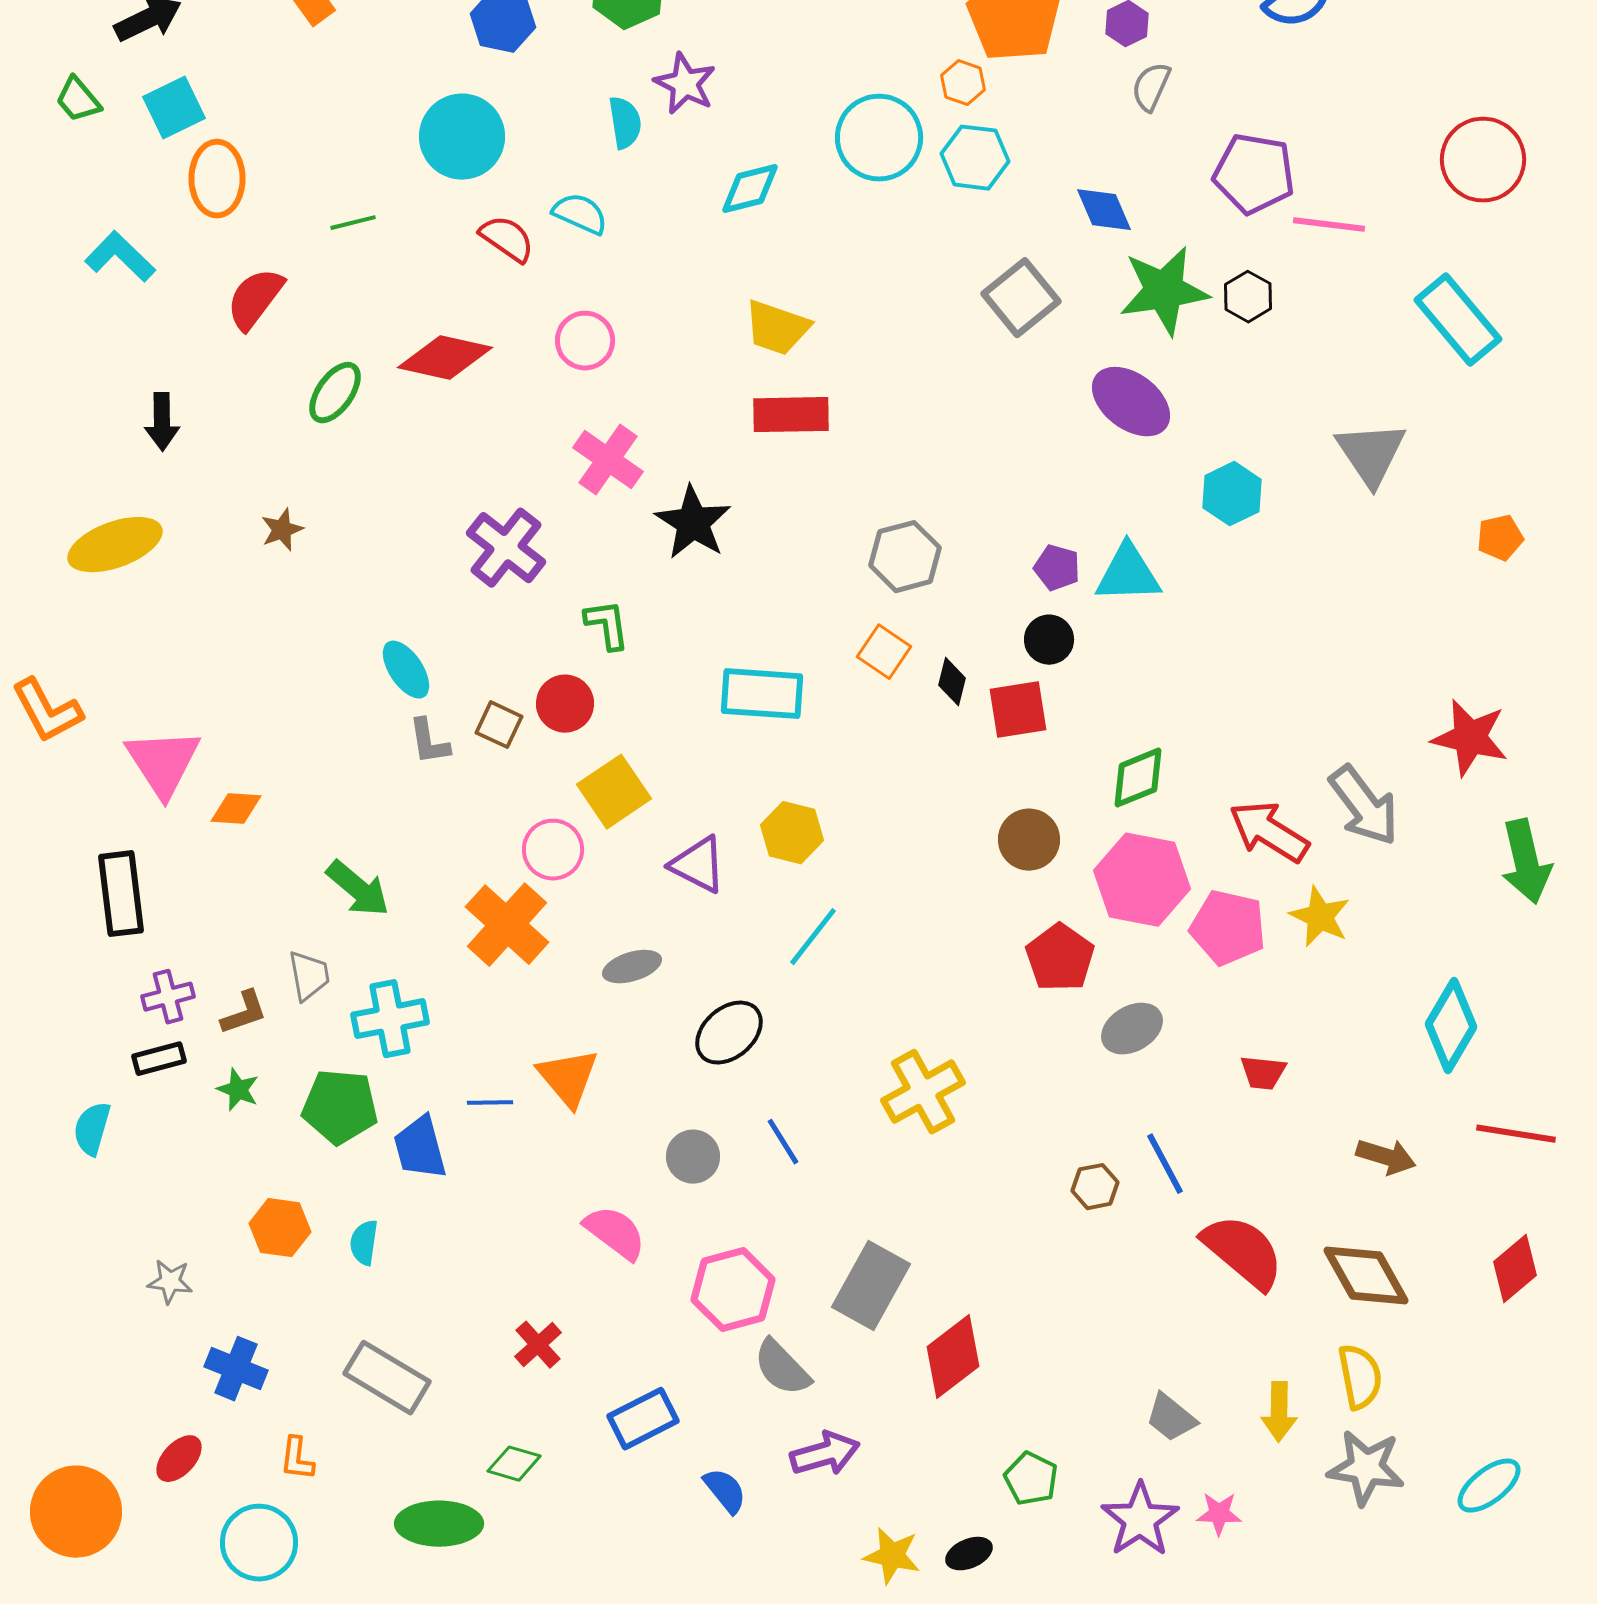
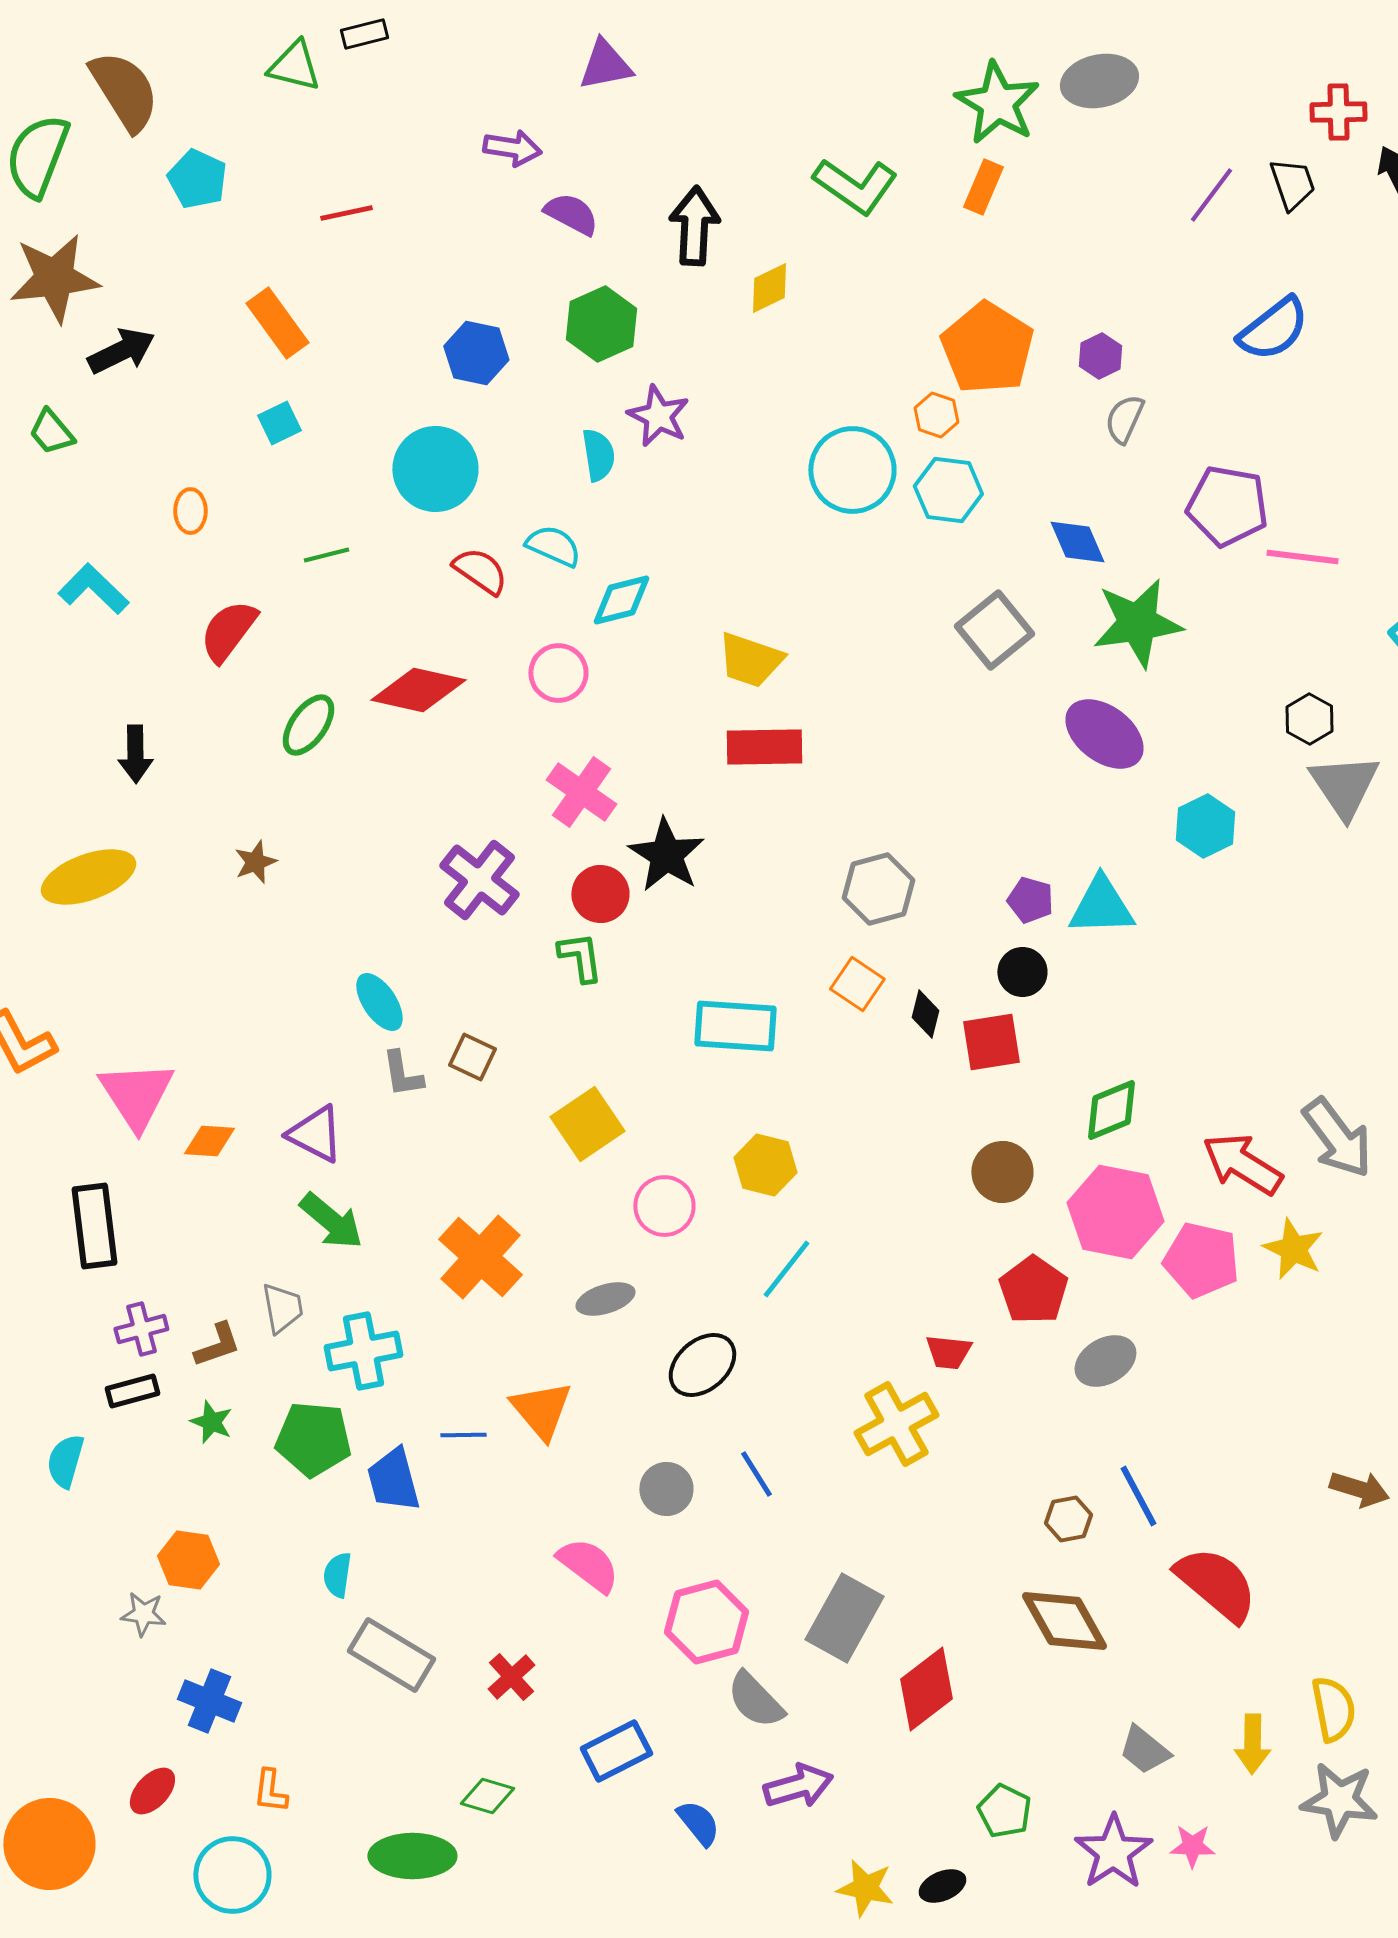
cyan square: (174, 108) -> (279, 423), moved, size x0.7
orange ellipse: (217, 179) -> (190, 511), size x0.6
cyan diamond: (750, 189) -> (621, 600), moved
black hexagon: (1248, 297) -> (1309, 719), moved
red circle: (565, 704) -> (600, 894), moved
pink circle: (553, 850) -> (664, 1206), moved
purple triangle: (698, 865) -> (315, 1134), moved
red trapezoid: (1263, 1073) -> (948, 1352), moved
orange hexagon: (280, 1228) -> (188, 1560), moved
brown diamond: (1366, 1276) -> (1064, 1621), moved
gray rectangle: (387, 1378) -> (391, 1655), moved

